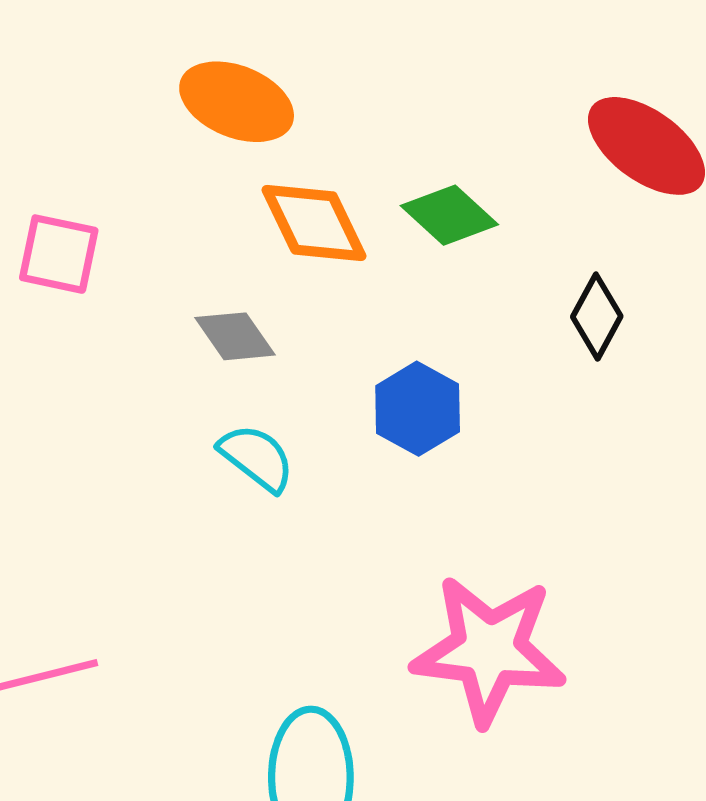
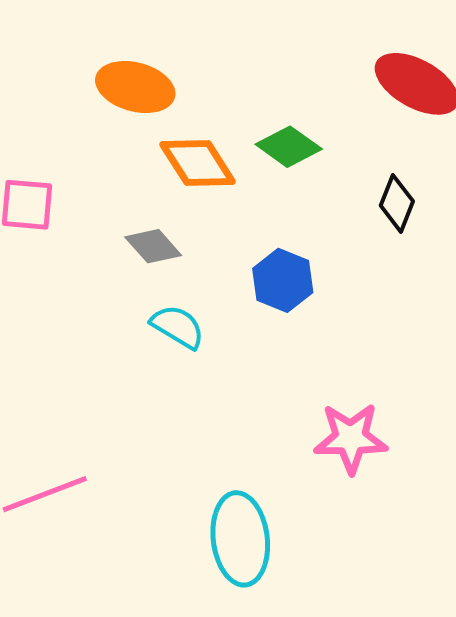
pink star: (489, 650) -> (351, 438), size x0.7

